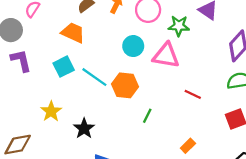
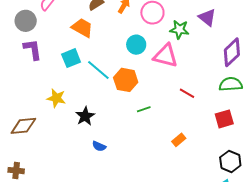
yellow star: (51, 111) -> (56, 98), turned -30
green line: (147, 116) -> (144, 109), turned 40

